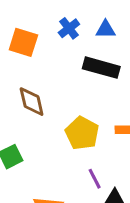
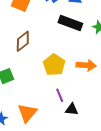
brown diamond: (32, 102) -> (23, 41), turned 60

